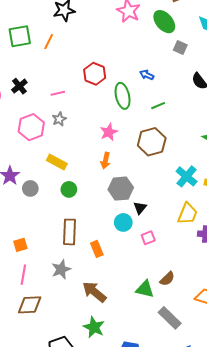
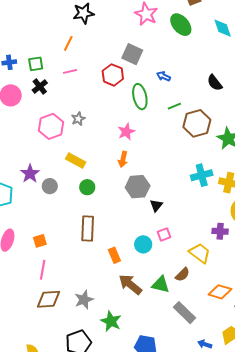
green square: (20, 36) -> (36, 64), moved, size x0.7
gray square: (180, 47) -> (132, 54), moved, size x1.5
pink line: (58, 93) -> (70, 71), moved
brown hexagon: (152, 142) -> (197, 123), moved
cyan cross: (187, 176) -> (202, 175), turned 35
yellow trapezoid: (187, 214) -> (200, 253), moved, turned -75
cyan circle: (123, 222) -> (143, 244), moved
orange rectangle: (97, 249) -> (114, 255), moved
gray star: (61, 269) -> (84, 300), moved
brown arrow: (94, 292) -> (130, 284), moved

